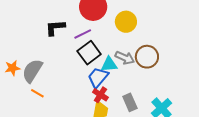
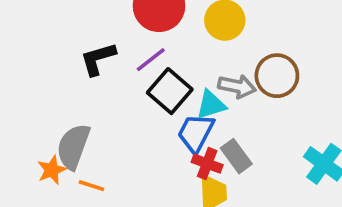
orange star: (12, 68) -> (52, 170), moved
gray rectangle: (130, 102) -> (236, 156), moved

